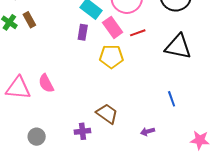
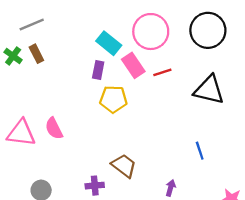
yellow pentagon: (111, 57) -> (113, 99), moved
purple arrow: (147, 132) -> (171, 188), turned 120

